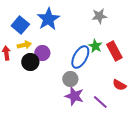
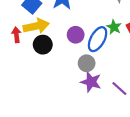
yellow arrow: (24, 45) -> (36, 26), size x1.6
purple circle: (42, 53) -> (76, 35), moved

